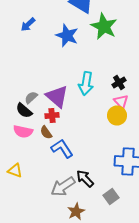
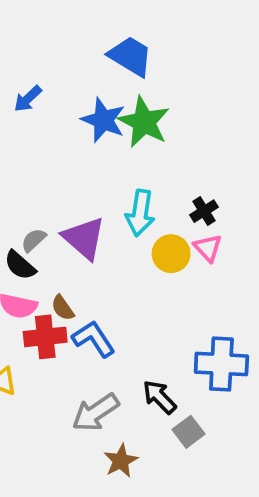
green star: (104, 26) -> (144, 122), moved
red cross: (52, 116) -> (45, 337), moved, size x1.5
yellow circle: (117, 116) -> (171, 254), moved
black arrow: (85, 178) -> (159, 397), moved

